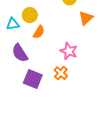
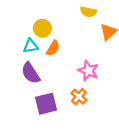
cyan triangle: (13, 24) -> (31, 46), moved
purple square: (33, 79) -> (46, 104), turned -36

